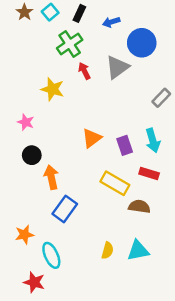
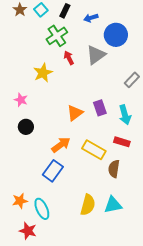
yellow star: (53, 89) -> (43, 73), turned 30
purple rectangle: (125, 145) -> (100, 108), moved
orange arrow: (51, 177) -> (61, 145), moved, turned 66
brown semicircle: (139, 206) -> (114, 169), turned -90
orange star: (24, 235) -> (20, 201), moved
yellow semicircle: (108, 250) -> (88, 205), size x1.5

